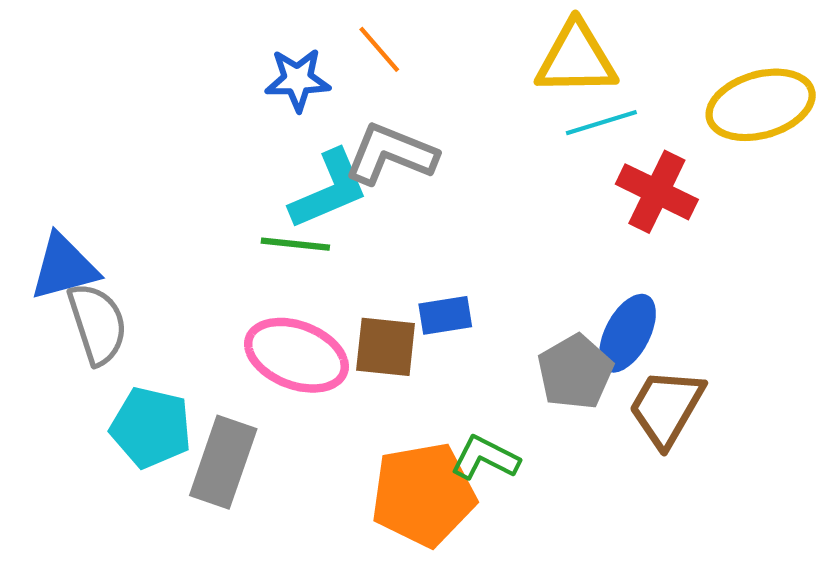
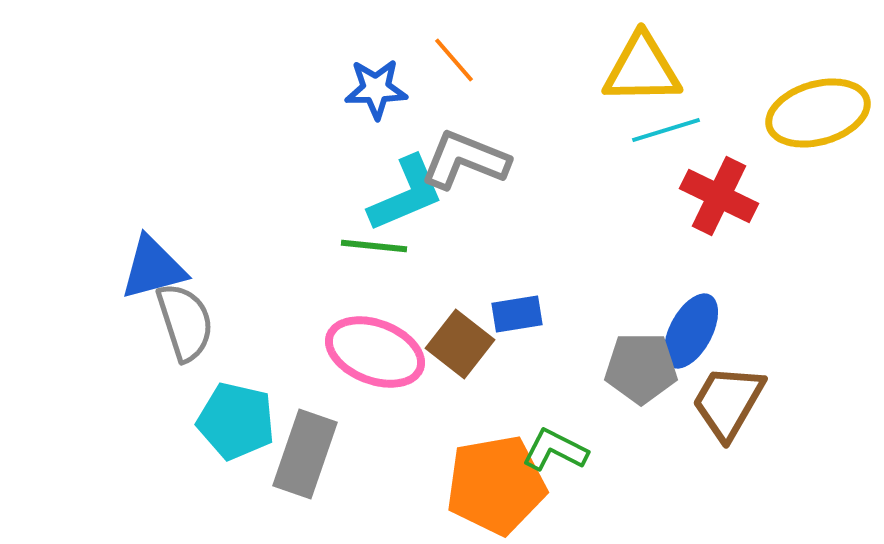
brown square: (386, 347) -> (460, 344), turned 32
gray pentagon: (575, 372) -> (641, 368), turned 30

